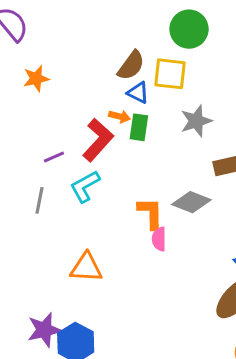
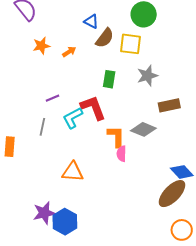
blue triangle: (138, 93) -> (91, 21), moved
orange arrow: (120, 116) -> (69, 52), moved, turned -48
red L-shape: (98, 140) -> (93, 108), moved, turned -64

